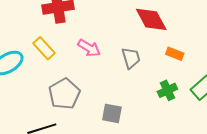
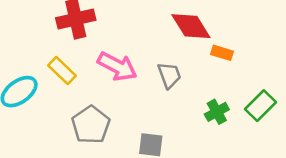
pink arrow: (89, 48) -> (117, 66), size x1.4
orange rectangle: (175, 54) -> (222, 53), moved

